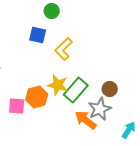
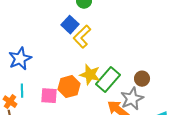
blue square: (38, 35) -> (70, 25), turned 30
yellow L-shape: (64, 49) -> (82, 37), moved

